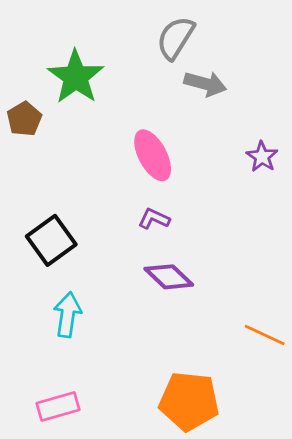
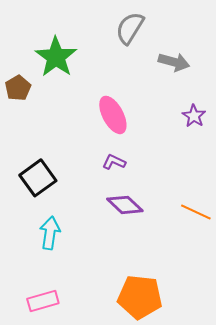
gray arrow: (205, 84) -> (174, 62), moved
orange line: (265, 335) -> (196, 212), moved

